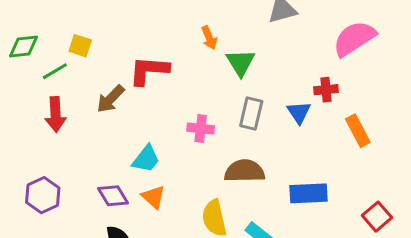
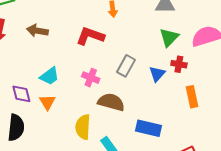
green triangle: (241, 62) -> (169, 37), moved
red L-shape: (149, 70) -> (90, 36), moved
brown arrow: (110, 99) -> (37, 31), turned 40
pink cross: (201, 129) -> (91, 78), moved

